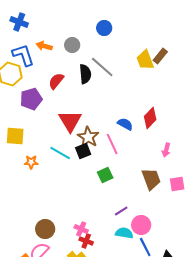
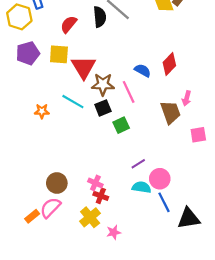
purple pentagon: (31, 99) -> (28, 53), moved
yellow square: (15, 136) -> (59, 54), moved
brown star: (88, 137) -> (103, 84), turned -30
black square: (83, 151) -> (103, 108), moved
brown trapezoid: (151, 179) -> (170, 112), moved

